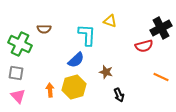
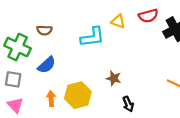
cyan L-shape: (87, 35) -> (92, 37), turned 80
red semicircle: (144, 46) -> (148, 16), moved
blue semicircle: (76, 60) -> (47, 65), moved

